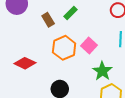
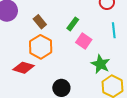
green rectangle: (71, 13) -> (73, 24), moved
orange hexagon: (64, 48) -> (41, 47), moved

